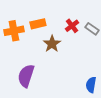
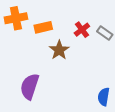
orange cross: (14, 31) -> (16, 18), moved

